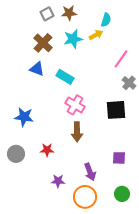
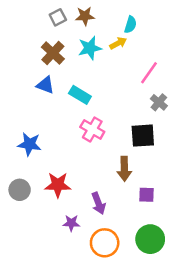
brown arrow: (77, 132) -> (124, 169), moved
red star: (47, 150) -> (58, 185), size x1.5
purple arrow: (90, 172) -> (98, 203), moved
green circle: (122, 194) -> (150, 239), size x1.5

